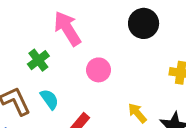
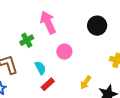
cyan semicircle: (49, 99) -> (40, 68), moved
yellow arrow: (137, 113) -> (86, 82), turned -112

